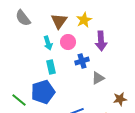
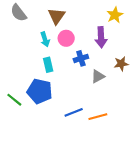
yellow star: (84, 20) -> (115, 15), moved
blue pentagon: (43, 92) -> (40, 91), turned 30
brown star: (120, 99) -> (121, 64), moved

